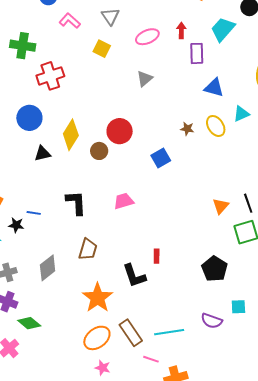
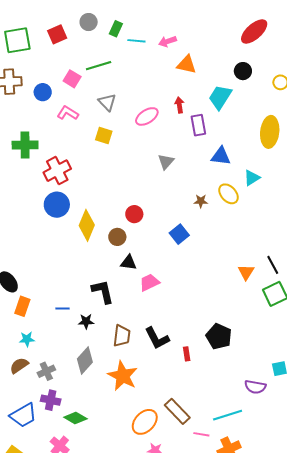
gray triangle: (145, 79) -> (166, 162), moved
blue circle: (29, 118) -> (57, 205), moved
red circle: (120, 131) -> (134, 214), size x0.7
black triangle: (42, 154) -> (128, 262), moved, turned 30
black star: (16, 225) -> (86, 321), moved
red rectangle: (157, 256) -> (187, 354), moved
black pentagon: (215, 269) -> (219, 336), moved
black L-shape: (134, 276) -> (157, 338), moved
orange star: (98, 298) -> (123, 376), moved
cyan line: (169, 332) -> (228, 415), moved

